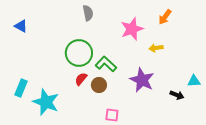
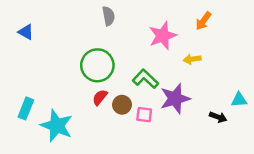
green L-shape: (106, 64) -> (145, 79), moved
purple star: (142, 80) -> (175, 99), turned 30
pink square: (112, 115) -> (144, 115), moved

